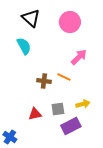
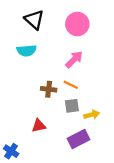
cyan semicircle: (24, 46) -> (27, 51), turned 114
pink arrow: (79, 57) -> (74, 59), moved
gray square: (58, 109) -> (72, 106), moved

